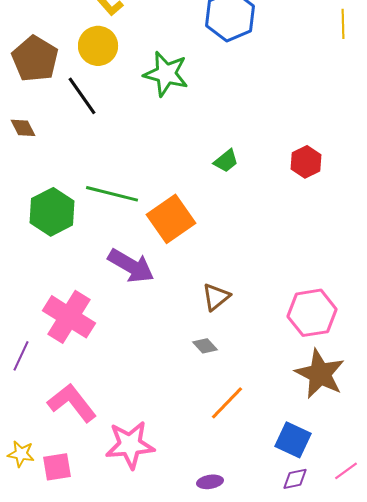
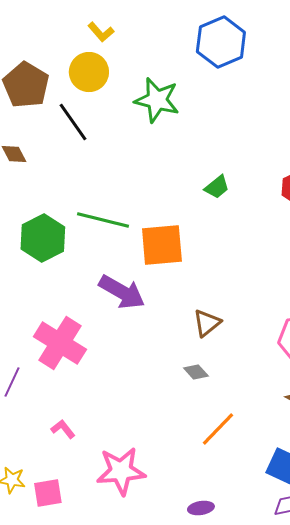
orange square: (171, 219) -> (162, 245), turned 30
pink L-shape: (72, 403) -> (63, 429), size x0.5

